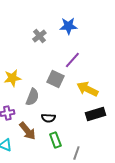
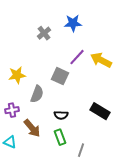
yellow arrow: (87, 89) -> (101, 60), moved
black rectangle: (95, 114) -> (100, 111), turned 48
black semicircle: (48, 118) -> (61, 115), moved

